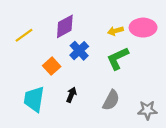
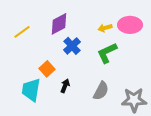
orange square: (52, 66) -> (47, 69), moved
gray star: (147, 110) -> (134, 100), size x1.4

